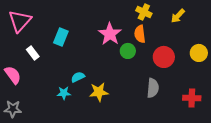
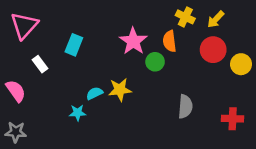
yellow cross: (144, 12) -> (185, 17), moved
red circle: (164, 57) -> (213, 50), moved
yellow star: (99, 92) -> (120, 90), moved

